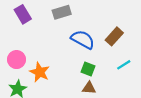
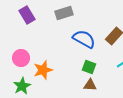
orange star: (40, 72) -> (43, 70), turned 30

